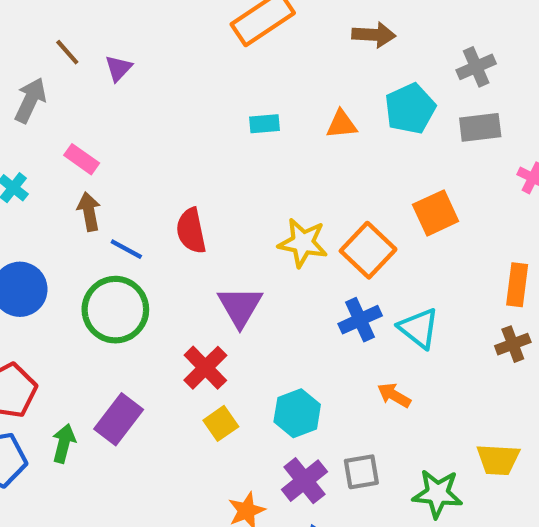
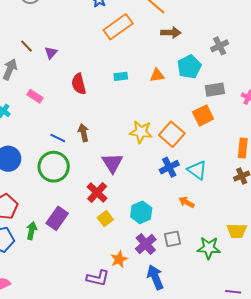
gray rectangle: (480, 127) -> (215, 90), moved
brown arrow: (89, 212) -> (83, 133), moved
red semicircle: (191, 231) -> (79, 84), moved

